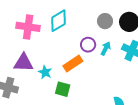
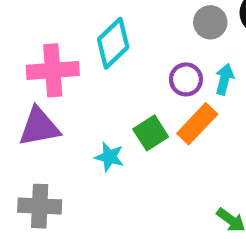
purple triangle: (23, 63) -> (39, 127), moved
orange rectangle: (73, 64) -> (197, 124), moved
green square: (63, 89) -> (151, 133), moved, turned -35

